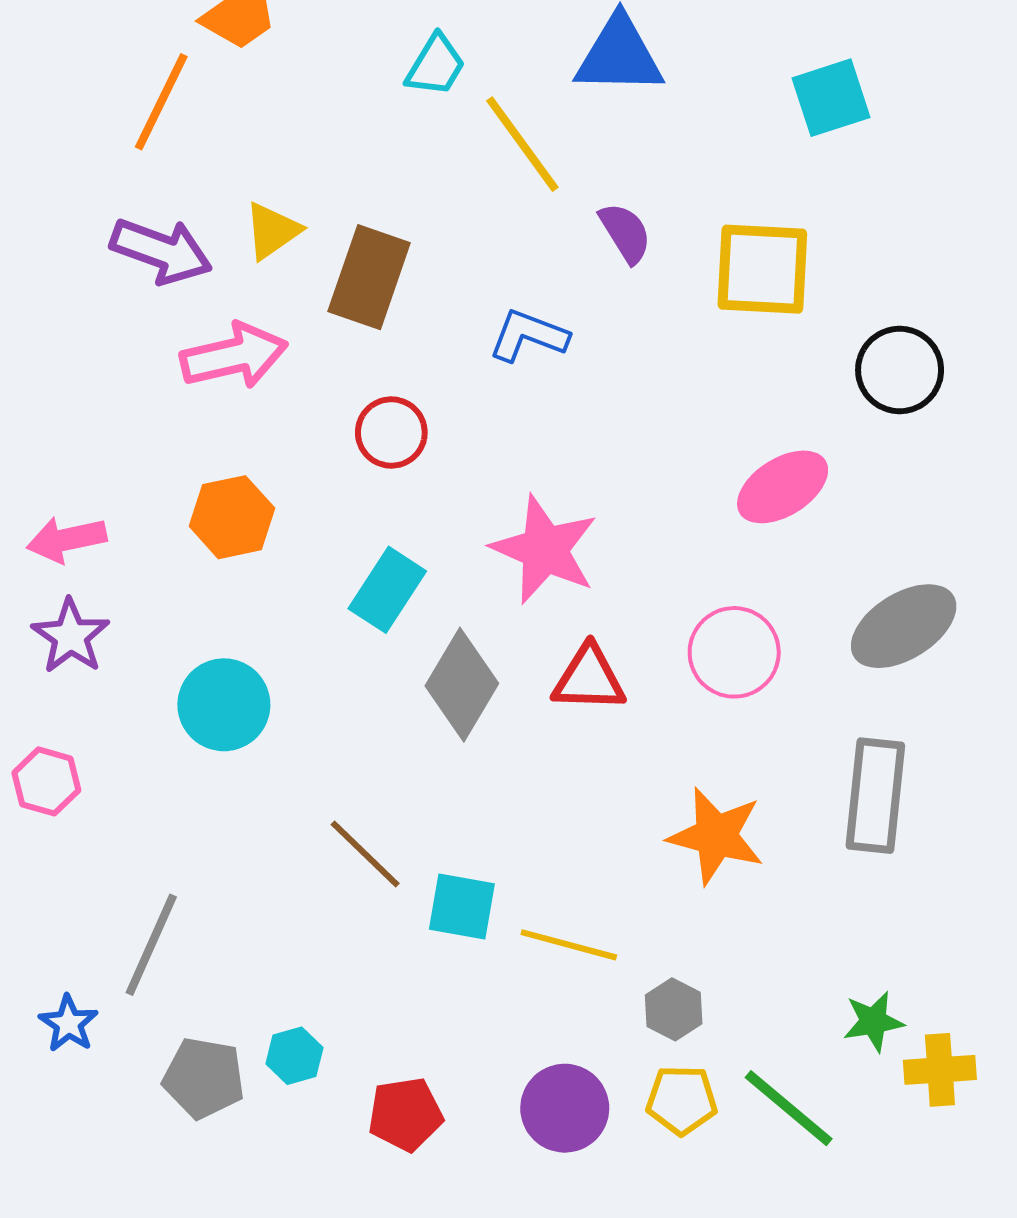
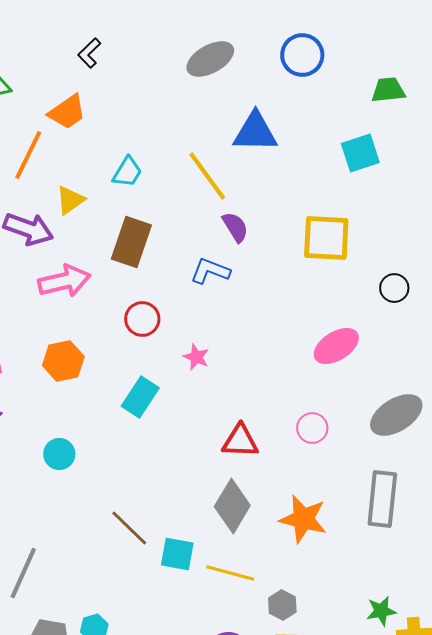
cyan trapezoid: (436, 65) -> (127, 172), moved
yellow triangle: (272, 231) -> (70, 200), moved
purple semicircle: (625, 233) -> (235, 227), moved
black circle: (900, 370) -> (394, 288), size x0.7
pink star: (545, 549) -> (196, 357), moved, size x0.5
pink circle: (734, 652) -> (312, 428), size x0.7
gray diamond: (462, 685) -> (232, 506), moved
cyan circle: (224, 705) -> (59, 454), size x0.7

